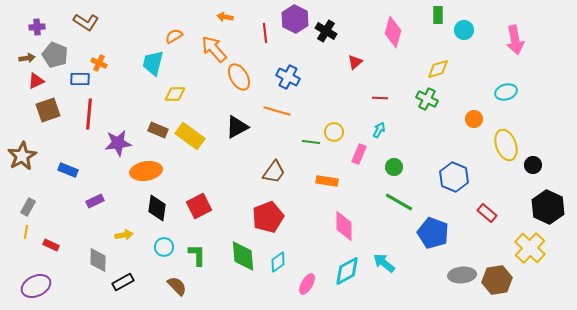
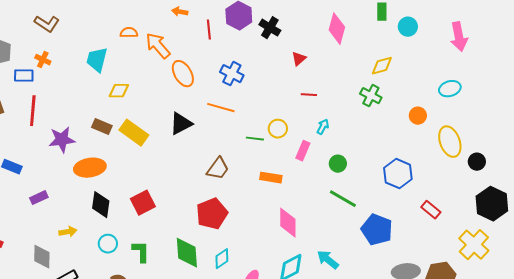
orange arrow: (225, 17) -> (180, 12), moved
brown L-shape: (86, 22) -> (47, 24), moved
orange semicircle: (174, 36) -> (129, 33), moved, turned 30
red line: (380, 98) -> (309, 95), moved

